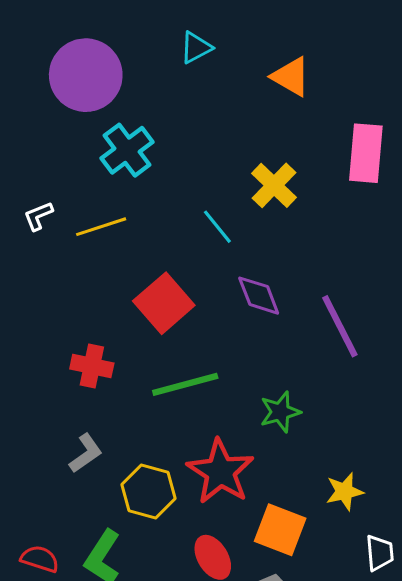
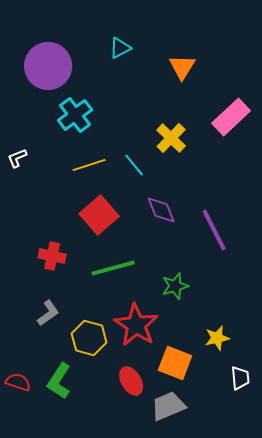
orange triangle: (291, 77) -> (182, 67), turned 32
pink rectangle: (366, 153) -> (231, 117), turned 42
yellow line: (101, 227) -> (89, 165), moved

